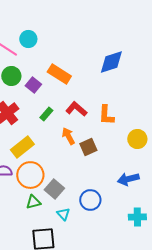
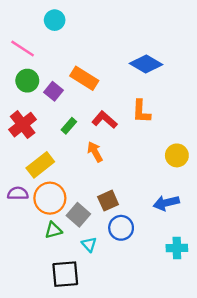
cyan circle: (28, 39) -> (55, 20), moved
blue diamond: (111, 62) -> (146, 64), turned 48
orange L-shape: (106, 115) -> (141, 111), moved
brown square: (88, 147) -> (108, 201), moved

